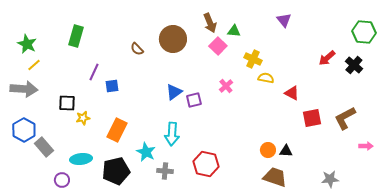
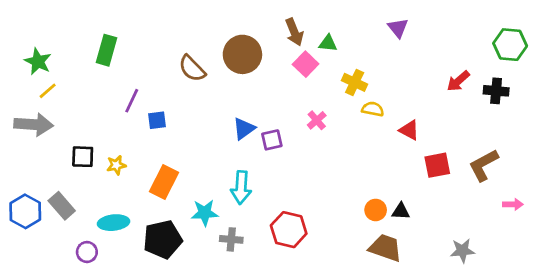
brown semicircle: (137, 49) -> (192, 68), size x1.5
black cross: (354, 65) -> (496, 91), turned -36
black square: (67, 103) -> (83, 157), moved
blue hexagon: (24, 130) -> (25, 211), moved
cyan star: (146, 152) -> (205, 213), turned -30

